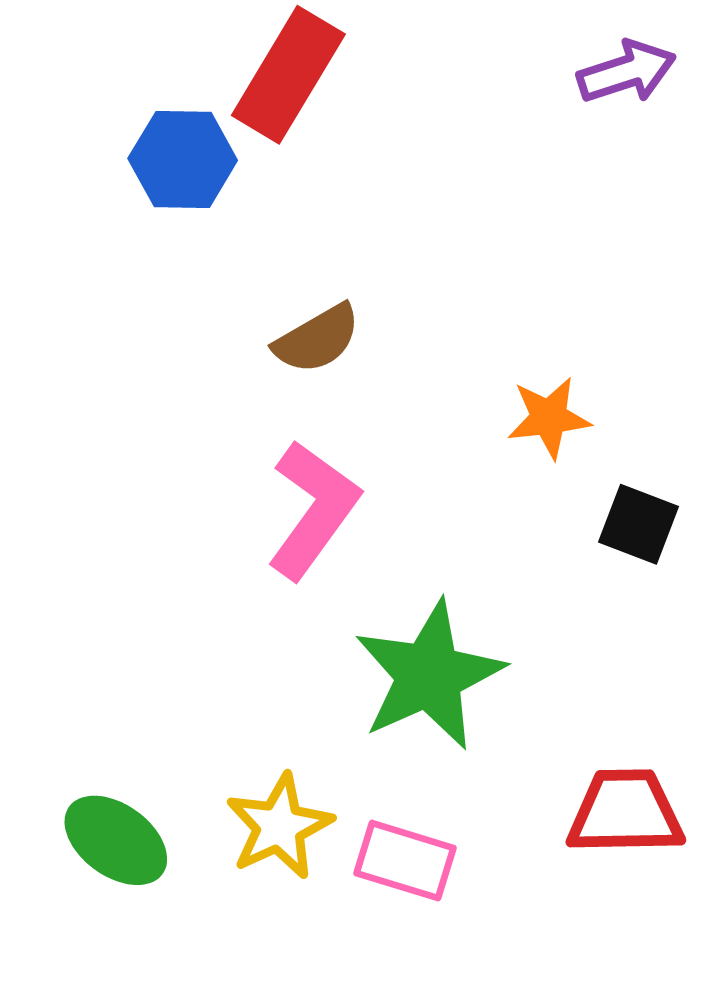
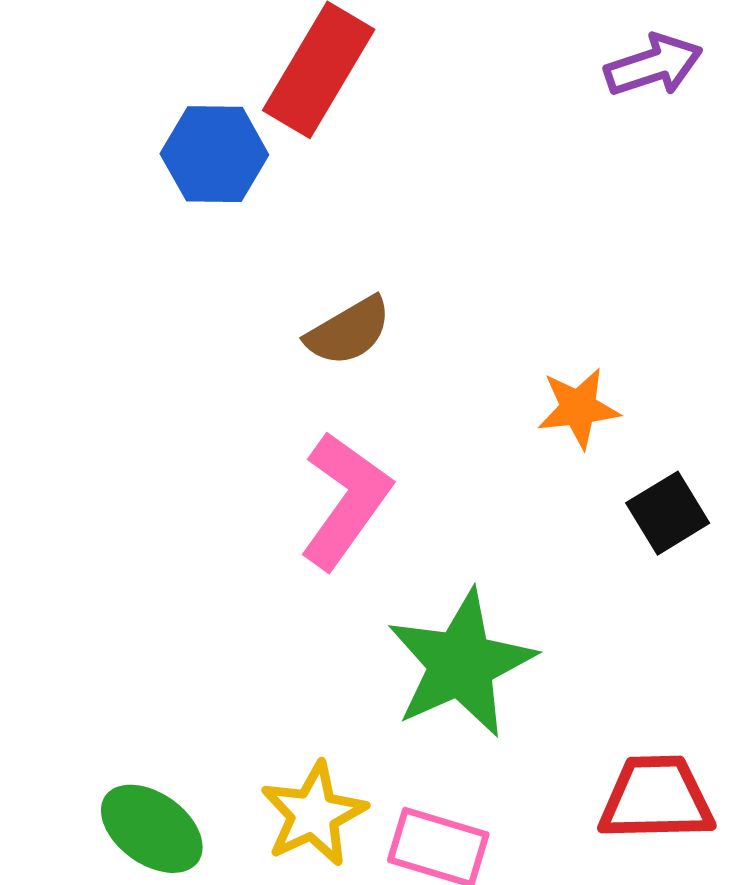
black square: (639, 524) -> (668, 513), turned 38

